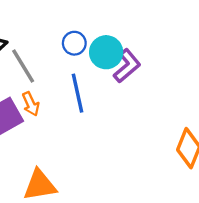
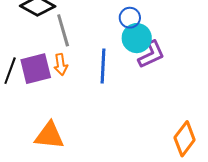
blue circle: (74, 43) -> (130, 18), moved

